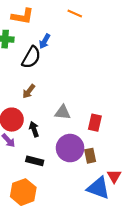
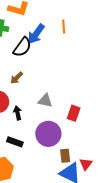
orange line: (75, 13) -> (64, 26), moved, turned 56
blue arrow: (45, 41) -> (36, 34), size x1.5
brown rectangle: (90, 156) -> (65, 156), moved

